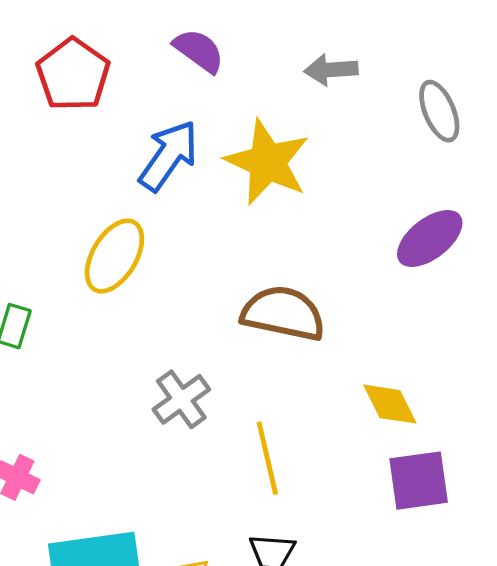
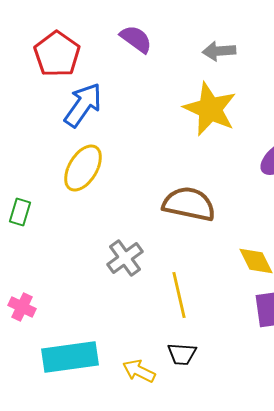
blue arrow: (169, 156) -> (83, 105), moved
yellow star: (267, 162) -> (210, 109), moved

